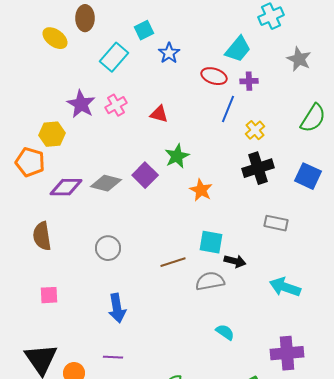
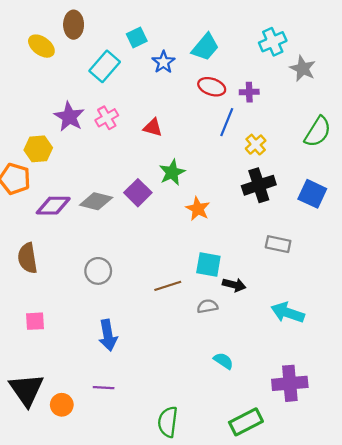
cyan cross: (271, 16) -> (273, 42), moved
cyan trapezoid: (238, 49) -> (205, 47), moved
gray semicircle: (210, 281) -> (207, 306), size x0.7

